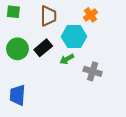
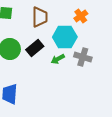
gray cross: (93, 71) -> (83, 57), moved

